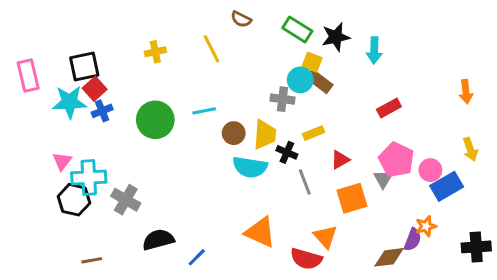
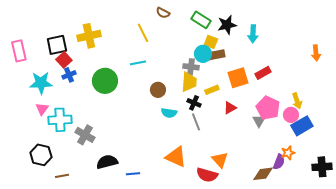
yellow cross: (155, 52) -> (89, 36), moved, size x1.6
brown rectangle: (319, 81) -> (216, 55), turned -48
orange arrow: (466, 92) -> (316, 53), moved
cyan star: (70, 102) -> (41, 83), moved
cyan line: (204, 111) -> (138, 63), moved
yellow trapezoid: (265, 135) -> (189, 82), moved
yellow arrow: (470, 149) -> (297, 101), moved
cyan semicircle: (250, 167) -> (169, 113), size x0.7
gray line: (305, 182) -> (196, 122), moved
orange square: (352, 198) -> (238, 78), moved
black hexagon: (74, 200) -> (41, 155), moved
blue line: (197, 257) -> (133, 174), turned 40

